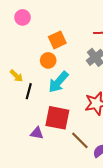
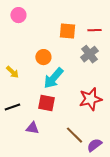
orange square: (57, 40) -> (67, 31), moved, turned 30
black line: (29, 91) -> (12, 107), moved, turned 56
red square: (57, 118) -> (46, 103), moved, size x0.7

